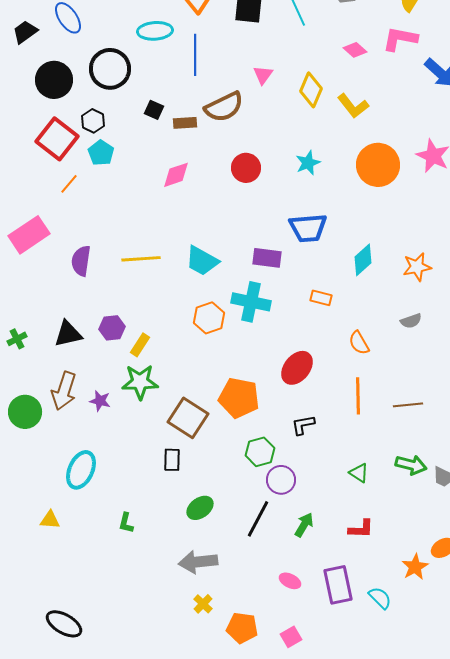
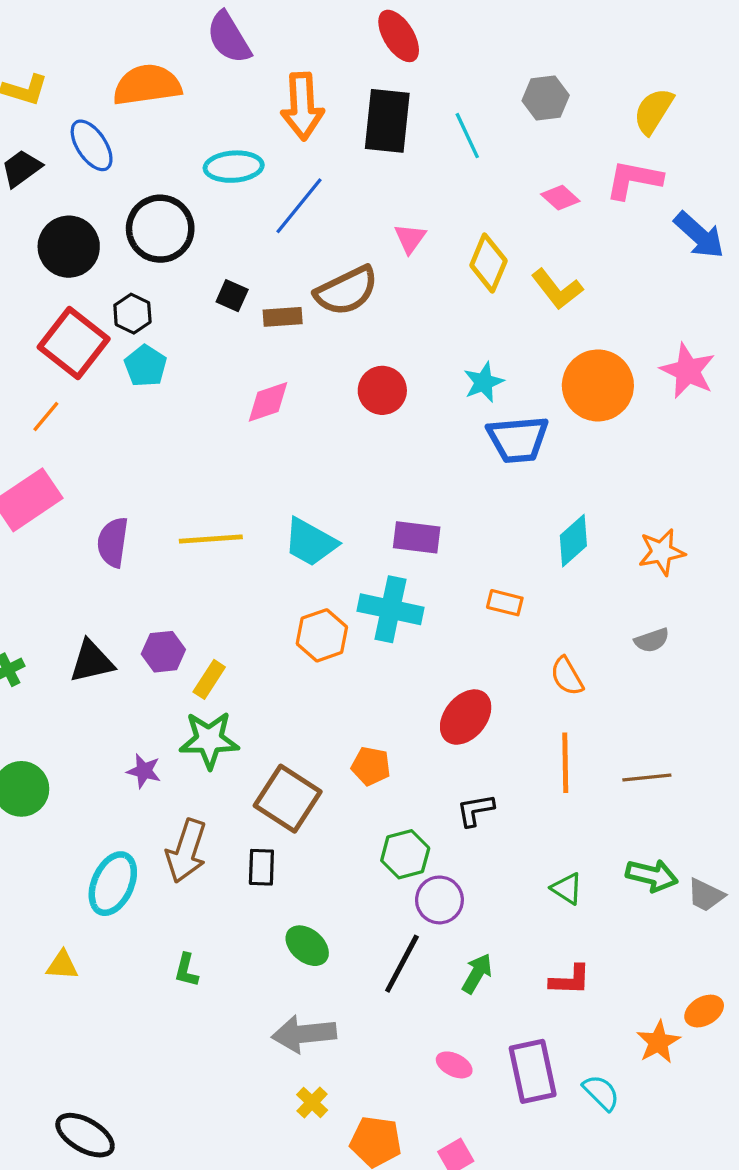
blue line: (195, 55) -> (299, 206), turned 39
orange line: (69, 184) -> (46, 416), moved
blue trapezoid: (308, 228) -> (518, 439), moved
brown arrow: (64, 391) -> (186, 851), moved
orange pentagon: (239, 398) -> (371, 766), size x0.6
green ellipse: (200, 508) -> (307, 946), turned 76

